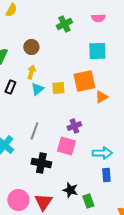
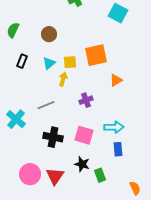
brown circle: (31, 47) -> (49, 34), moved
cyan square: (97, 51) -> (118, 13), moved, turned 30
yellow arrow: (31, 72) -> (63, 79), moved
orange triangle: (101, 97) -> (116, 80), moved
gray line: (34, 131) -> (46, 105), turned 48
pink square: (66, 146) -> (84, 135), moved

